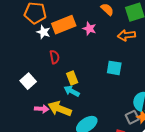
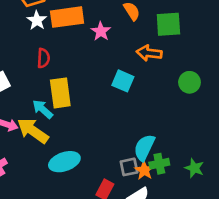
cyan square: (114, 68) -> (123, 81), moved
yellow rectangle: (72, 78) -> (60, 93), size x1.5
cyan arrow: (72, 91) -> (43, 109), moved

